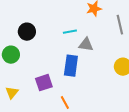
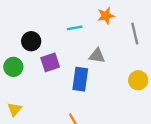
cyan line: (70, 32) -> (75, 28), moved
purple square: (44, 83) -> (50, 62), moved

